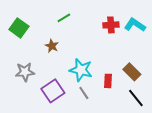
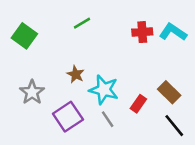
brown star: (52, 46) -> (76, 74), moved
gray star: (25, 72) -> (32, 92), turned -30
red rectangle: (108, 81) -> (138, 104), turned 32

